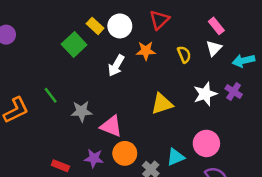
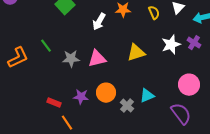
pink triangle: (111, 126) -> (97, 59), moved, turned -36
pink circle: (206, 143) -> (189, 85), moved

